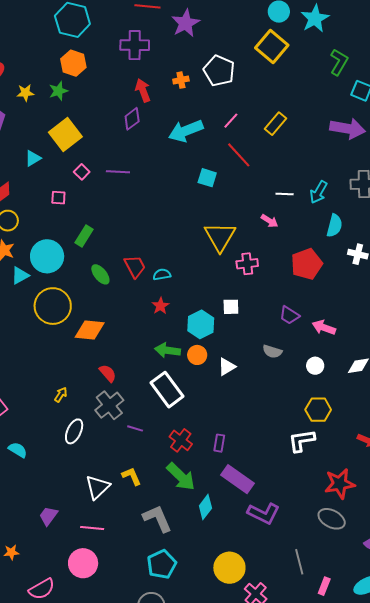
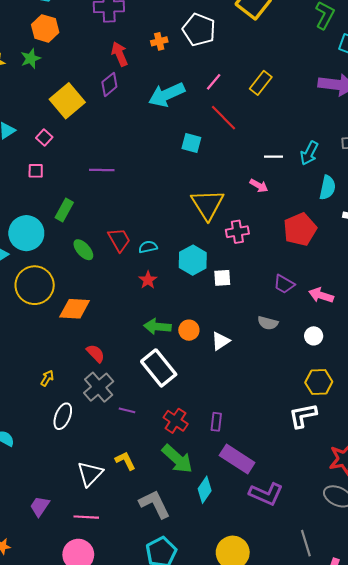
yellow square: (65, 134) -> (67, 101), moved
pink square: (82, 172) -> (44, 137), moved
purple line: (118, 172) -> (102, 170), moved
cyan hexagon: (201, 324) -> (193, 260), moved

